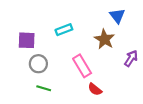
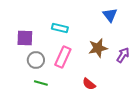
cyan rectangle: (64, 30) -> (60, 28), turned 35
brown star: (104, 39) -> (98, 48), moved, turned 30
pink rectangle: (82, 66) -> (63, 57), moved, turned 55

